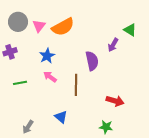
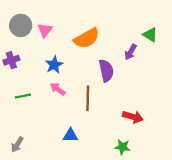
orange semicircle: (63, 27) -> (87, 38), moved
blue triangle: (61, 117) -> (70, 135), turned -40
gray arrow: (28, 127) -> (17, 145), moved

